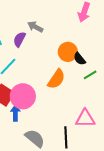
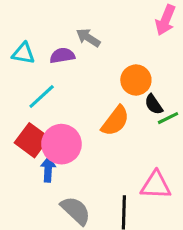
purple semicircle: (19, 39) -> (62, 56), turned 49
black semicircle: (80, 59) -> (154, 104), moved

